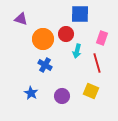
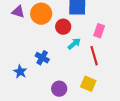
orange circle: (43, 39) -> (41, 14), moved
cyan arrow: (77, 51) -> (74, 44), turned -144
blue star: (31, 93) -> (20, 72), moved

